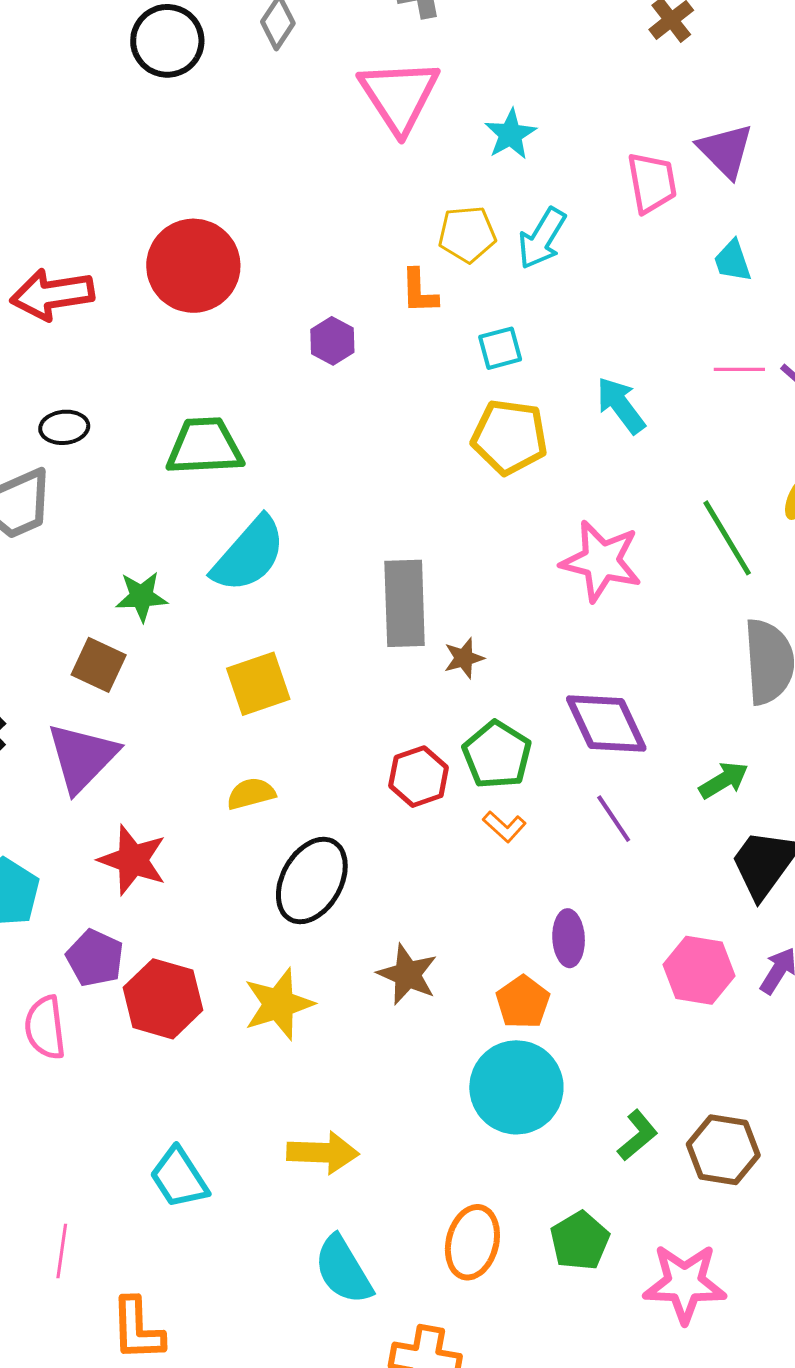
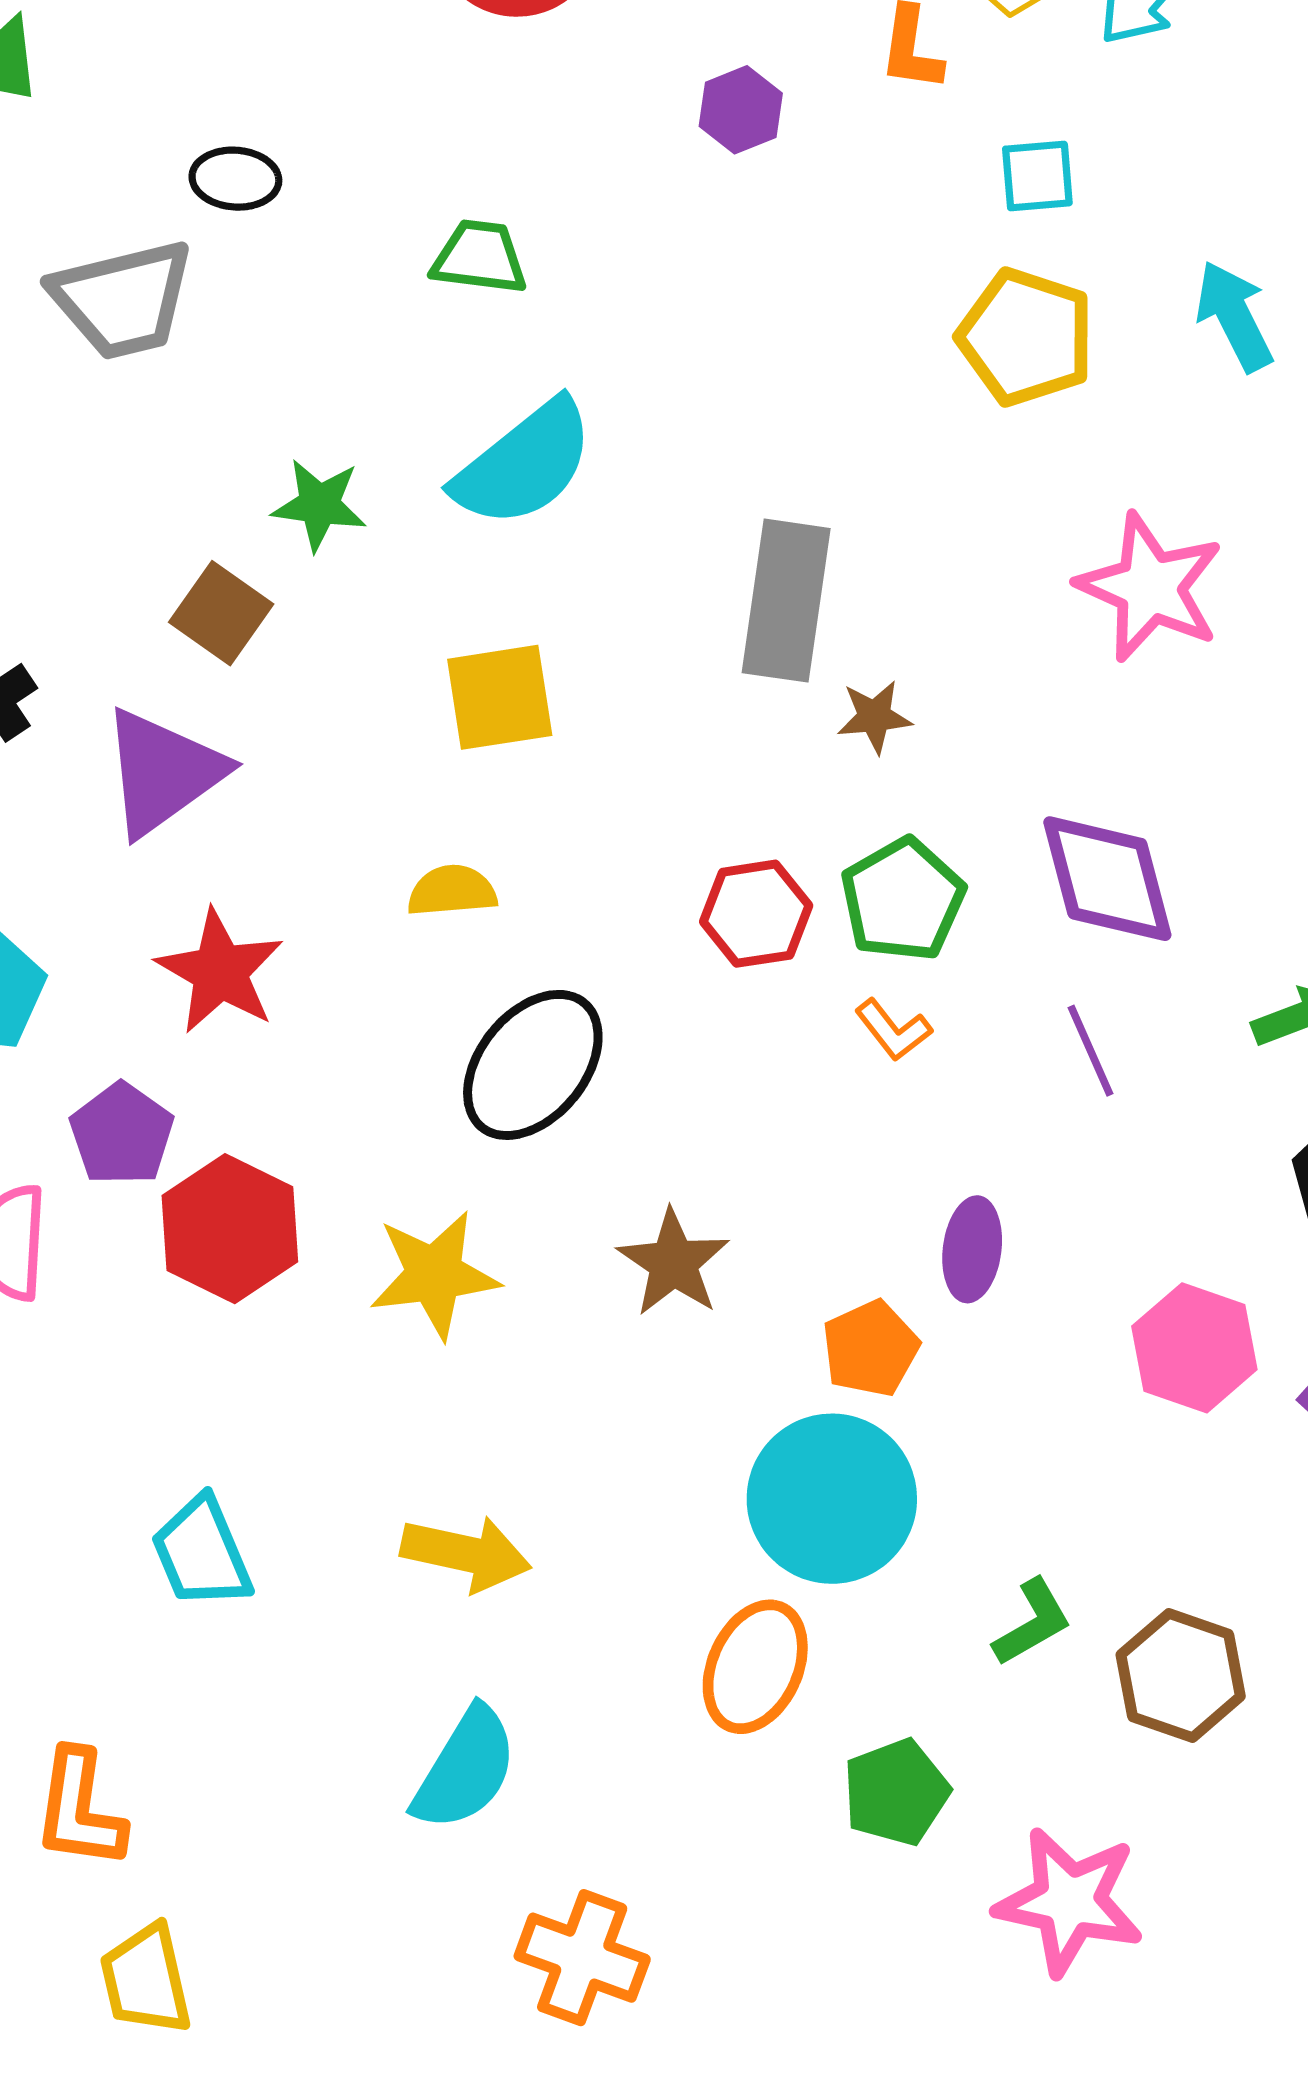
green trapezoid: (205, 446) -> (480, 257), size x0.7
orange ellipse: (472, 1242) -> (755, 1667), moved
cyan semicircle: (343, 1270) -> (465, 1769), turned -128

